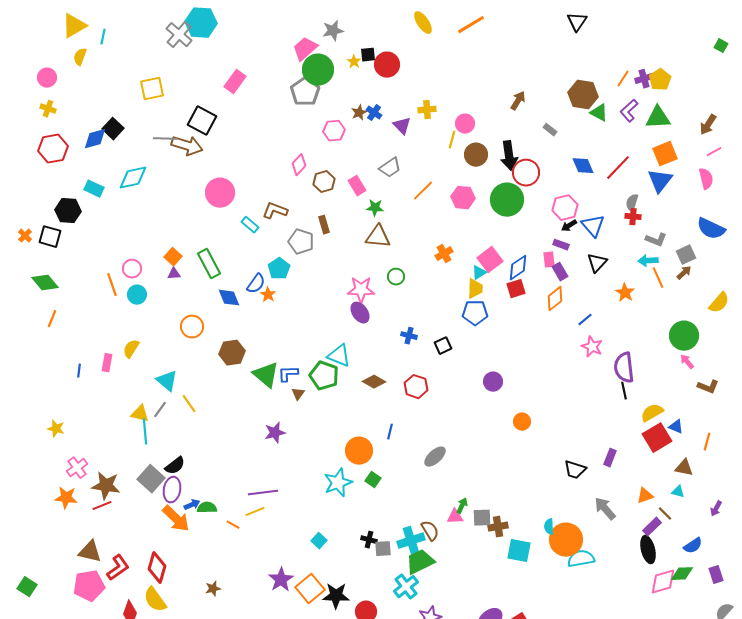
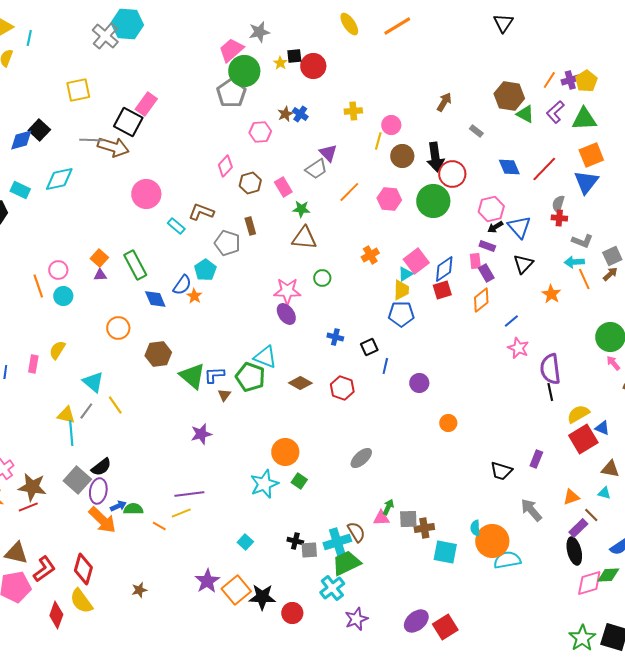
pink rectangle: (235, 82) -> (146, 104), moved
purple triangle: (402, 126) -> (328, 153), moved
blue line: (390, 432) -> (385, 366), moved

